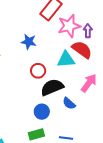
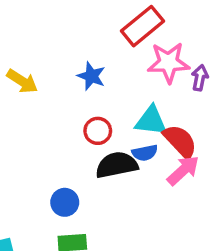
red semicircle: (82, 50) -> (180, 141), moved
blue semicircle: (69, 103) -> (145, 153), moved, turned -64
blue circle: (42, 112) -> (65, 202), moved

